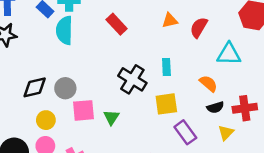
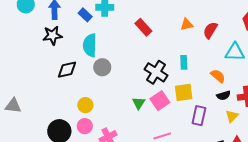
cyan semicircle: (64, 30) -> (90, 45), moved
black diamond: (35, 87) -> (67, 70), moved
gray circle: (65, 88) -> (102, 67), moved
pink square: (83, 110) -> (160, 101), moved, turned -30
purple rectangle: (185, 132) -> (199, 116), turned 48

